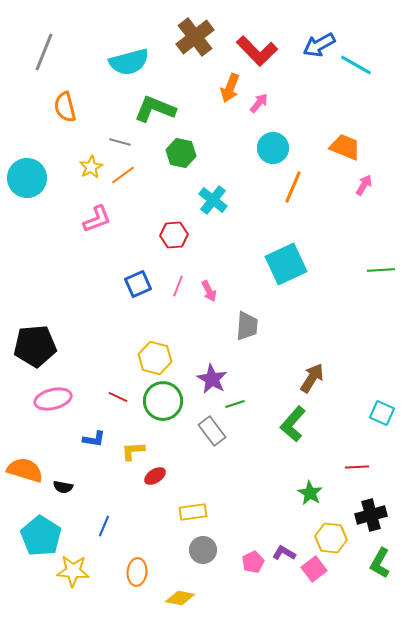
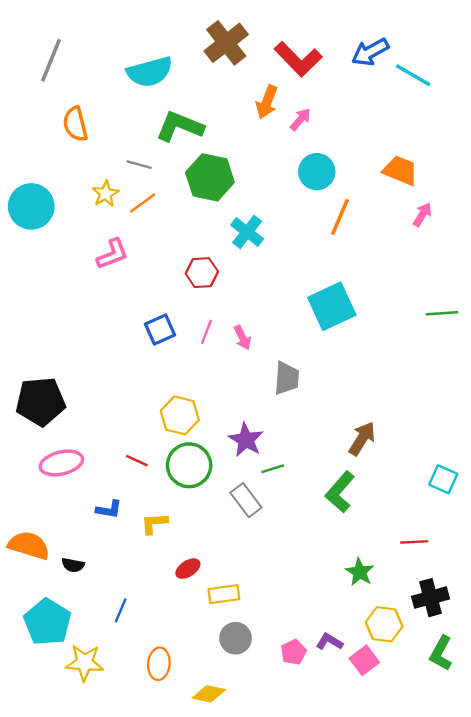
green hexagon: (181, 153) -> (210, 177), size x1.4
red ellipse: (155, 476) -> (188, 569), moved

